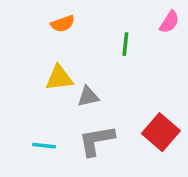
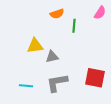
orange semicircle: (63, 24) -> (57, 14), moved
red square: (161, 132) -> (95, 78), turned -30

